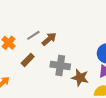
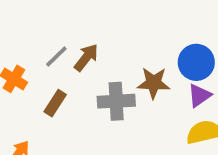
brown star: (80, 78) -> (154, 83), moved

